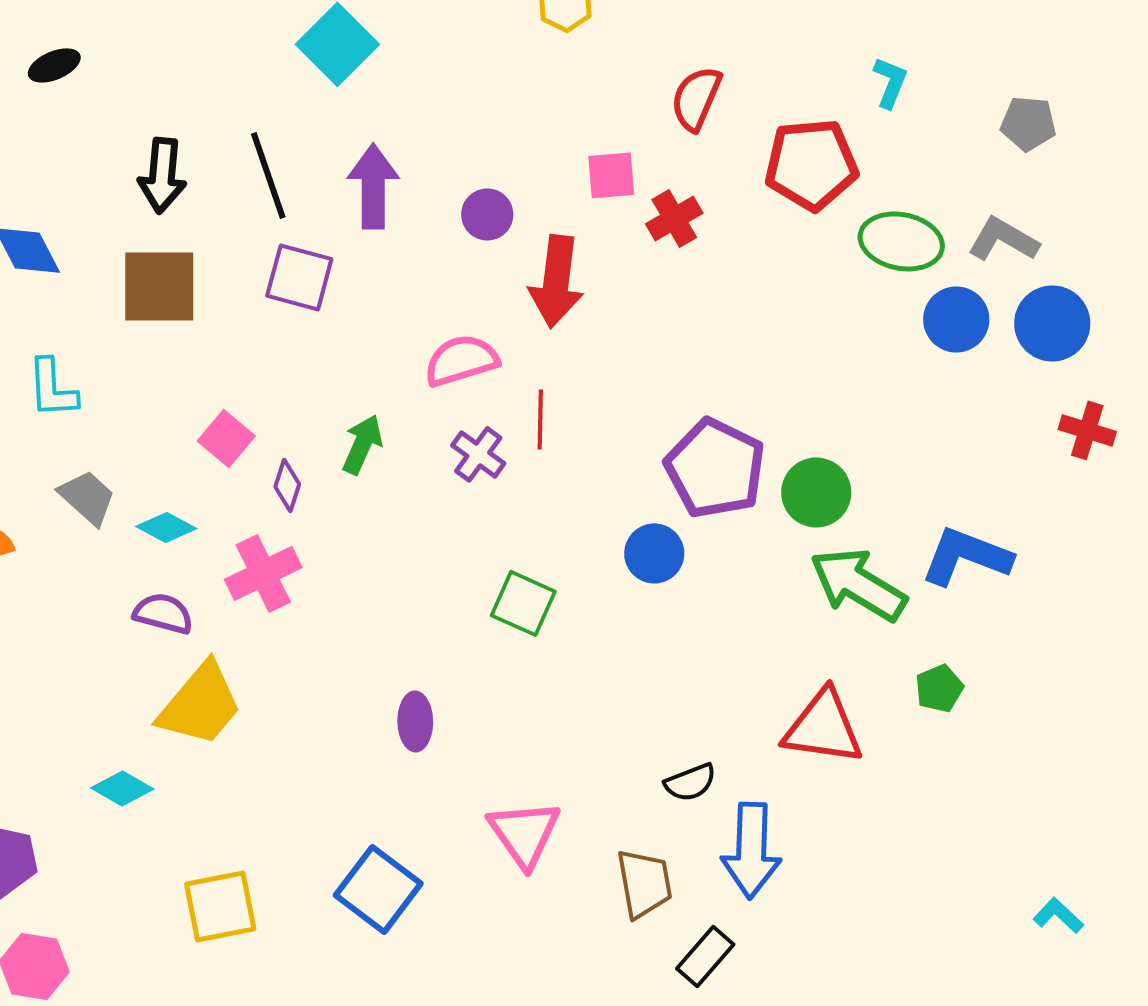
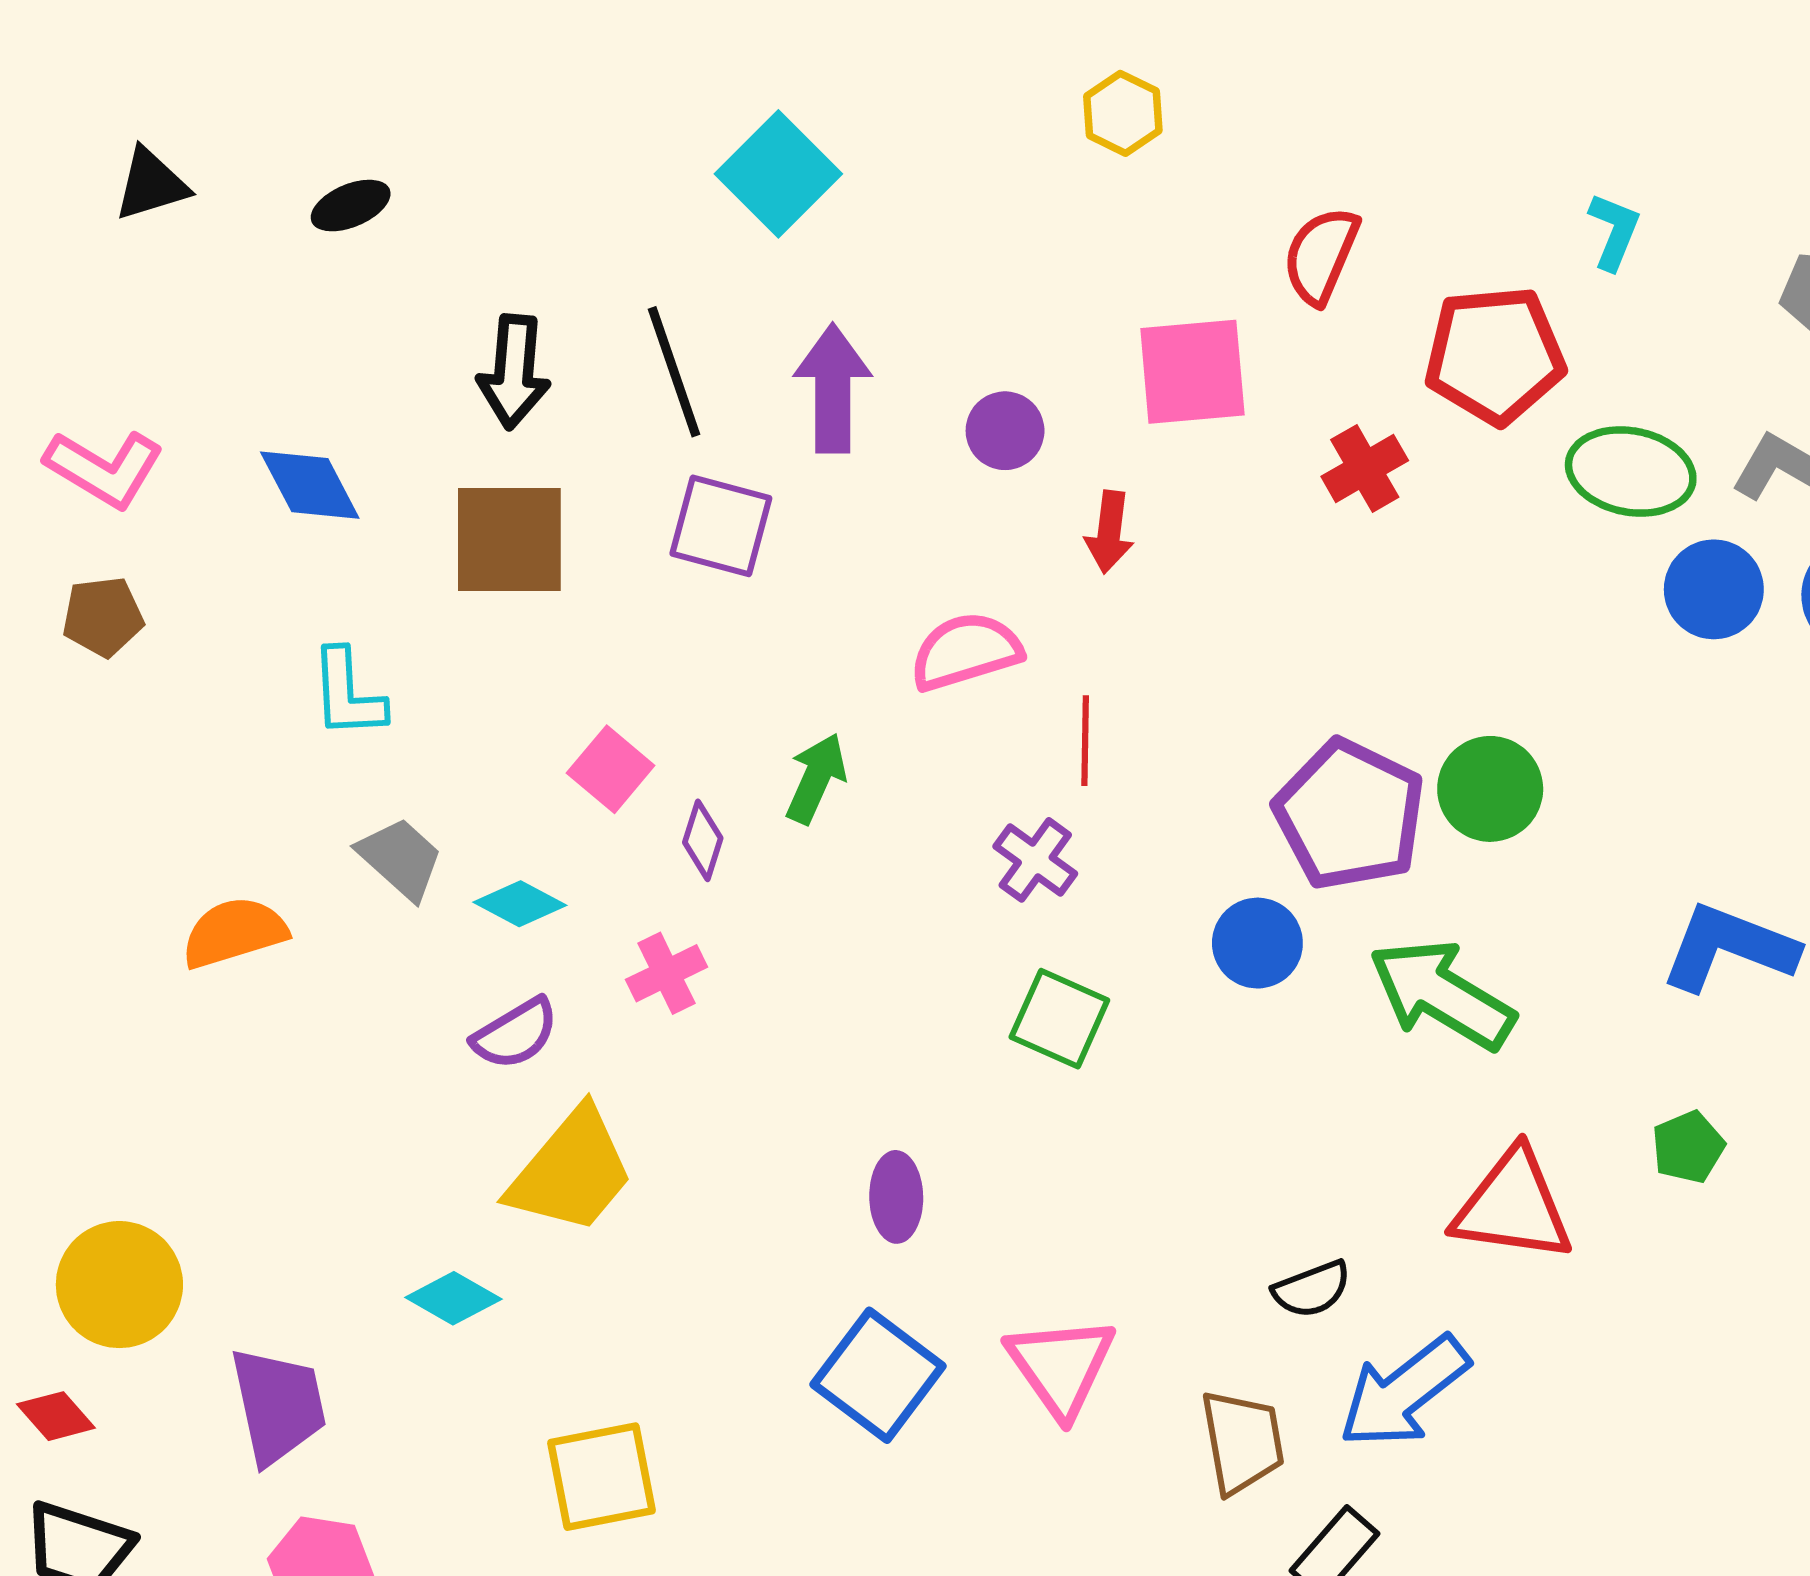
pink square: (611, 175) -> (1192, 372), size x1.5
red cross: (674, 218) -> (1365, 468), moved
red arrow: (556, 281) -> (1109, 532), size x0.6
purple cross: (478, 454) -> (1035, 860), moved
green circle: (816, 492) -> (1490, 789), moved
pink cross: (263, 573) -> (666, 973), size x0.7
green arrow: (858, 584) -> (1442, 994), moved
purple semicircle: (163, 613) -> (515, 1034), turned 134
blue arrow: (751, 850) -> (1404, 1392), turned 50
blue square: (378, 889) -> (878, 1375), moved

